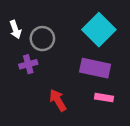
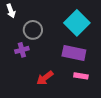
white arrow: (15, 30) -> (11, 11), moved
red arrow: (58, 100) -> (45, 78), turned -96

